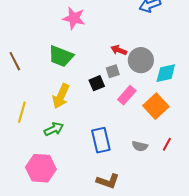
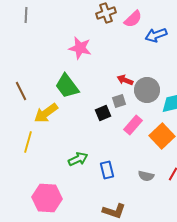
green trapezoid: (61, 56) -> (67, 86), turned 32
yellow arrow: (61, 96) -> (46, 113), moved, turned 30
green arrow: (54, 129) -> (78, 159), moved
blue rectangle: (101, 140) -> (107, 170), size x0.7

